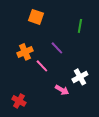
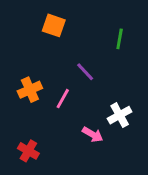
orange cross: (25, 52) -> (30, 90), moved
pink line: (42, 66) -> (63, 99), turned 72

